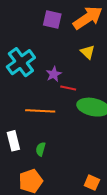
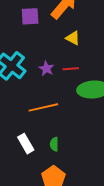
red line: (68, 88) -> (71, 69), moved

